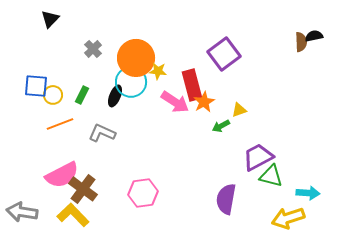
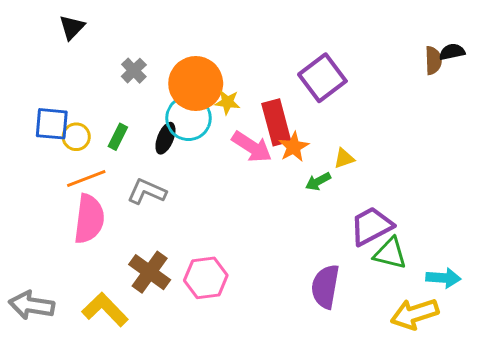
pink semicircle: (62, 175) -> (89, 219), moved, turned -56
brown cross: (83, 189) -> (150, 272), moved

